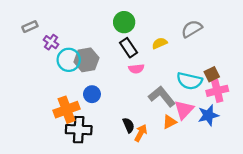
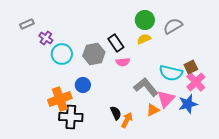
green circle: (124, 22) -> (145, 20), moved
gray hexagon: (86, 60) -> (94, 54), moved
pink cross: (217, 91) -> (196, 82), turned -30

